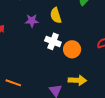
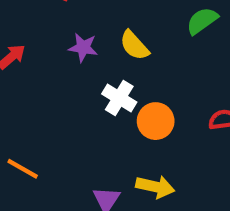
yellow semicircle: (56, 15) -> (134, 45), turned -35

